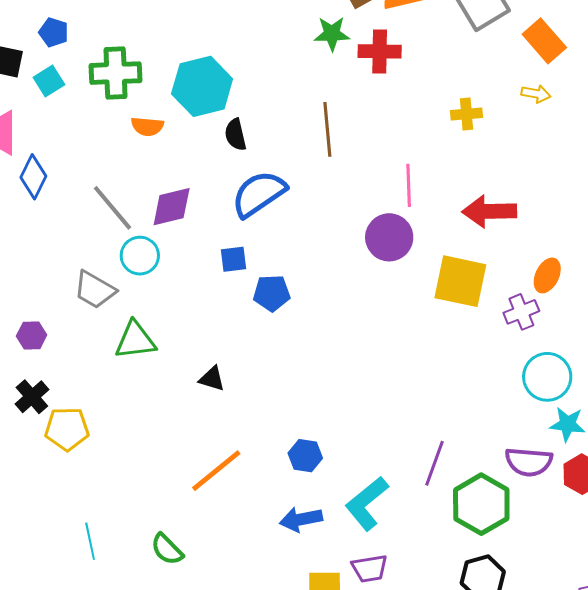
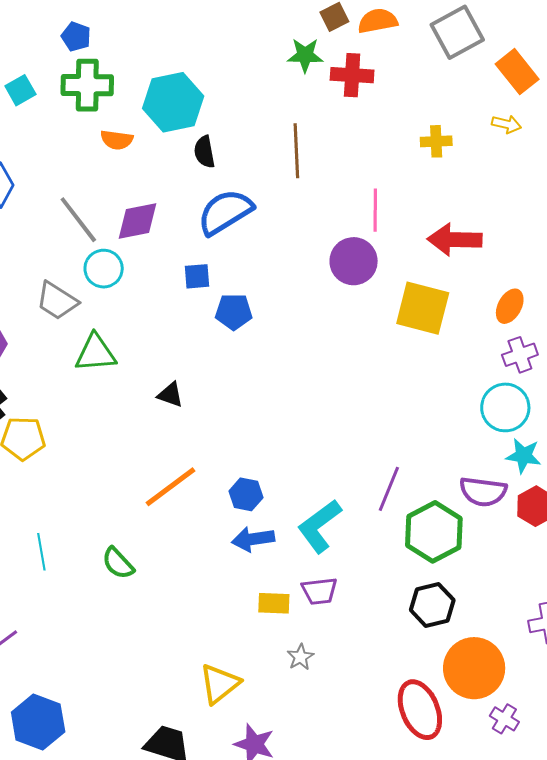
blue pentagon: (54, 32) -> (76, 37), moved
purple cross: (521, 312) -> (520, 355), moved
blue hexagon: (305, 456) -> (246, 494), moved

